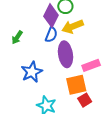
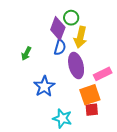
yellow arrow: (73, 27) -> (80, 37), turned -50
red square: (85, 100) -> (92, 110), moved, turned 32

